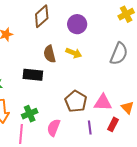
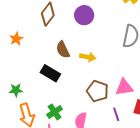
yellow arrow: (74, 53) -> (88, 57), moved
black rectangle: (33, 75) -> (50, 73), turned 36

